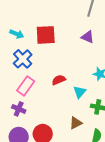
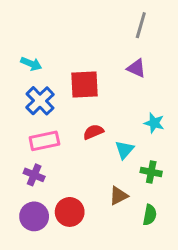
red square: (46, 35) -> (84, 84), moved
pink rectangle: (26, 86) -> (44, 141), turned 42

